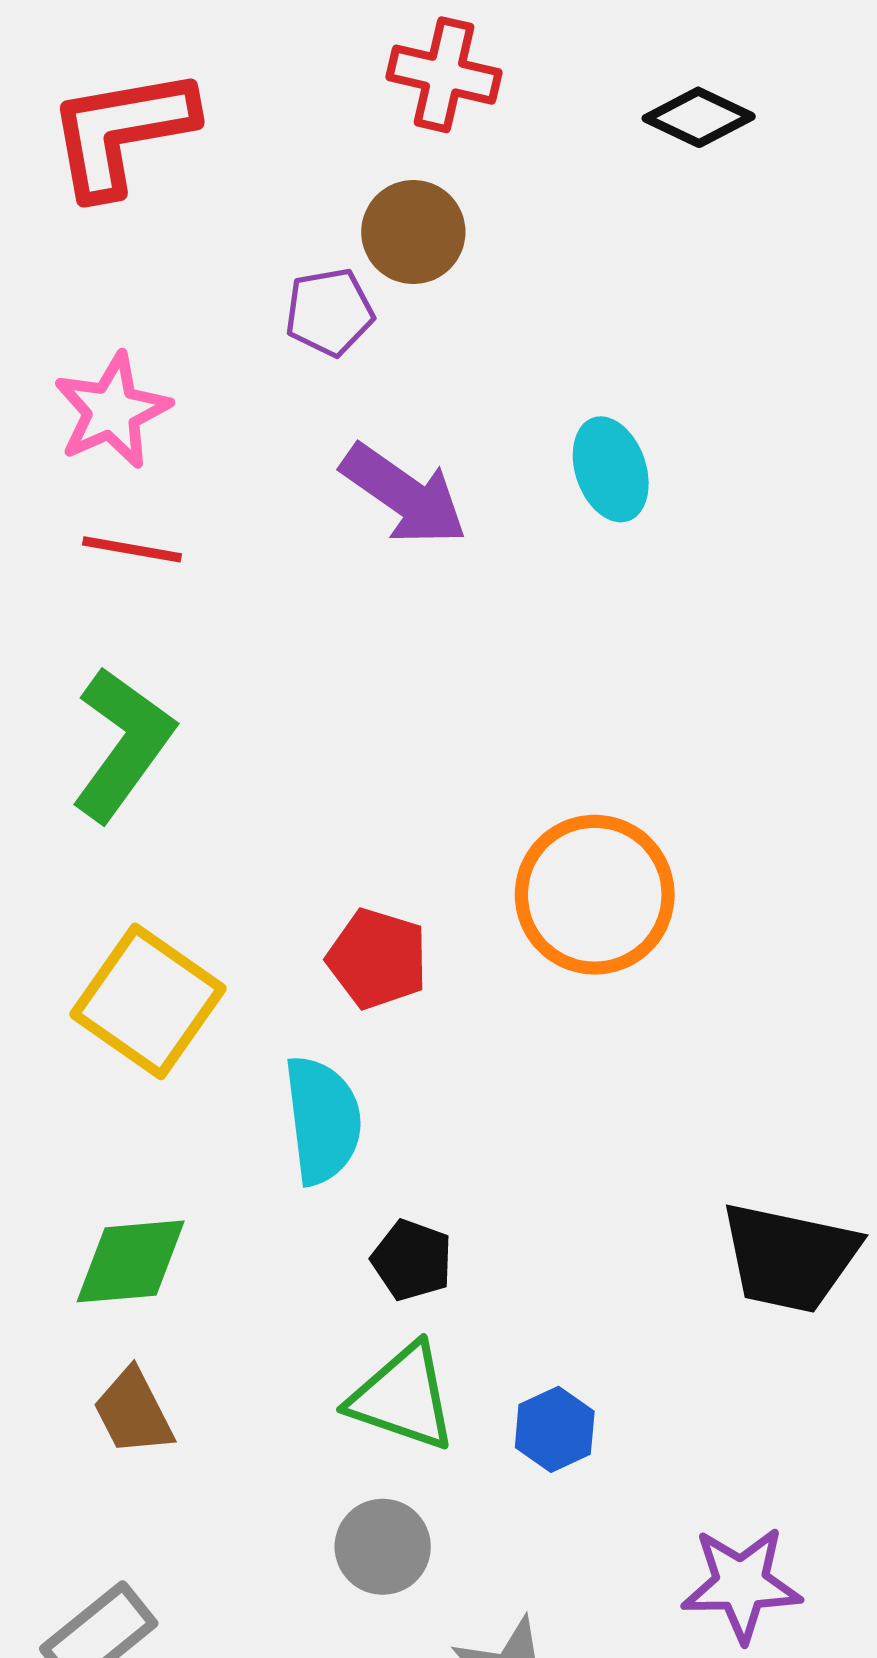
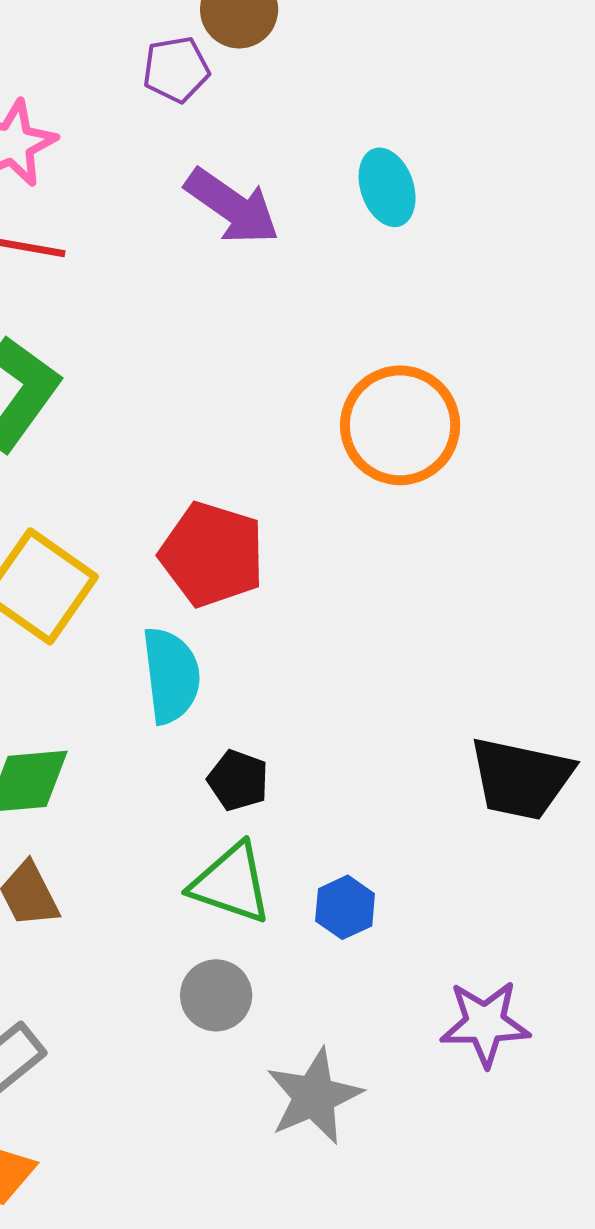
orange circle: (595, 895) -> (400, 425), moved
red pentagon: (377, 959) -> (212, 554), size x1.4

